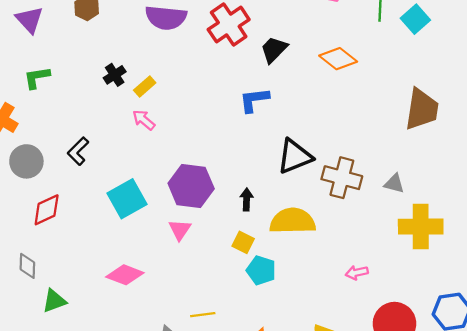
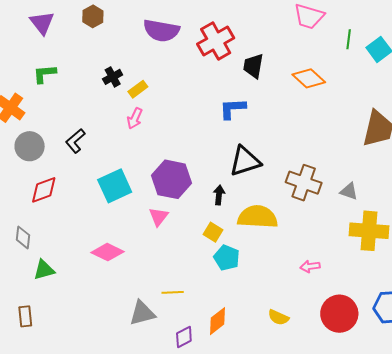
black trapezoid: (274, 49) -> (253, 66), turned -40
pink arrow: (144, 120) -> (135, 118), turned -110
black triangle: (295, 156) -> (245, 161), moved

